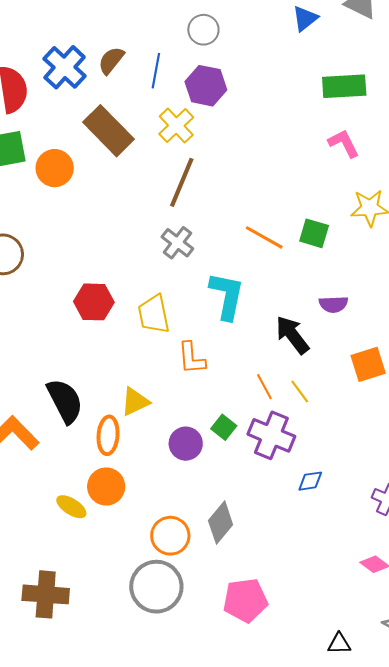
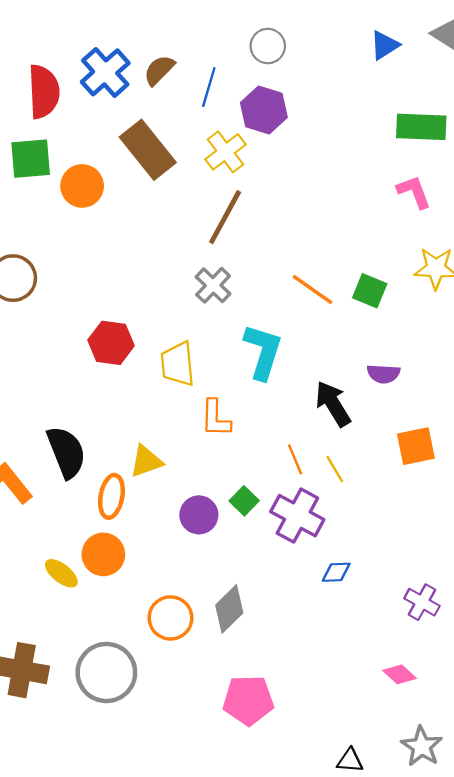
gray circle: (156, 587) -> (106, 672), moved

